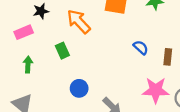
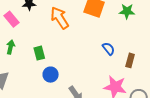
pink rectangle: (24, 32) -> (12, 19), turned 63
green rectangle: (62, 51) -> (39, 53), moved

